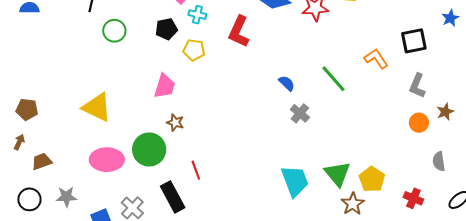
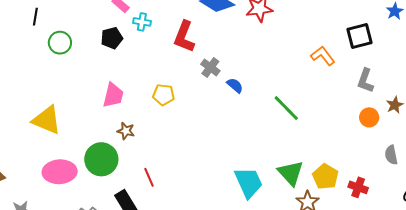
yellow pentagon: (194, 50) -> (164, 95), moved
green line: (333, 79) -> (286, 108), moved
gray cross: (300, 113) -> (210, 67), moved
red cross: (413, 198) -> (358, 187), moved

